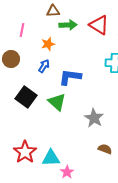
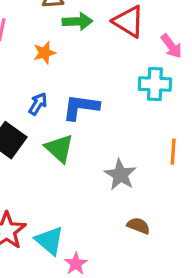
blue arrow: (44, 66) -> (38, 104), moved
cyan triangle: (51, 158) -> (49, 241), turned 42

